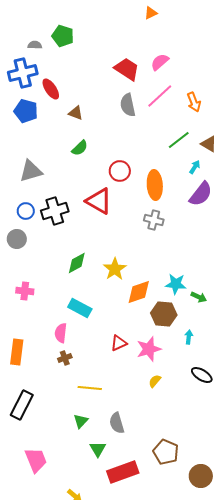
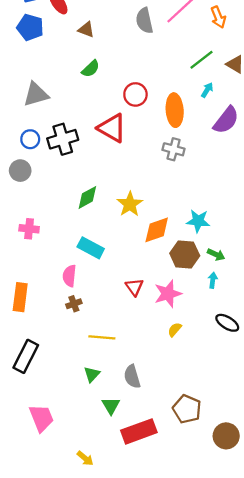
cyan arrow: (195, 167) -> (207, 90), moved
green arrow: (199, 297) -> (216, 255), moved
red triangle: (119, 343) -> (134, 287), turned -42

